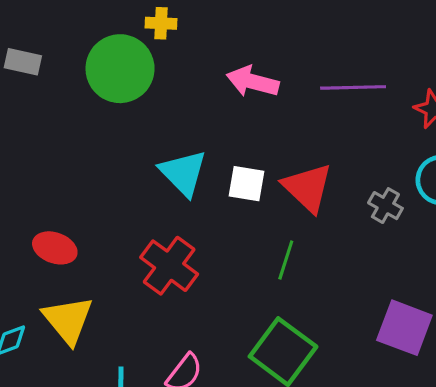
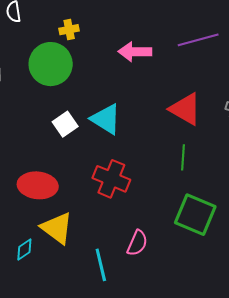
white square: (246, 184) -> (65, 124), moved, turned -30
red ellipse: (55, 248) -> (38, 185), size x1.4

